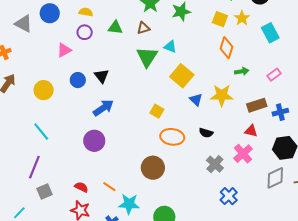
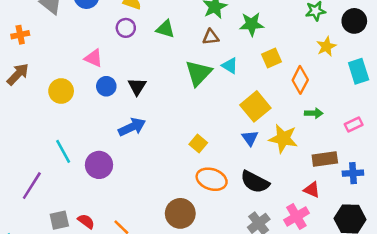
yellow square: (220, 19) -> (271, 58), moved, turned 35
brown triangle: (143, 28) -> (211, 37), moved
pink triangle: (64, 50) -> (94, 58), moved, turned 42
yellow square: (182, 76) -> (255, 106), moved
cyan line: (41, 131) -> (63, 151), moved
black semicircle: (206, 133) -> (255, 182), size x1.6
purple circle: (94, 141) -> (99, 165), moved
gray square: (45, 191) -> (59, 220), moved

